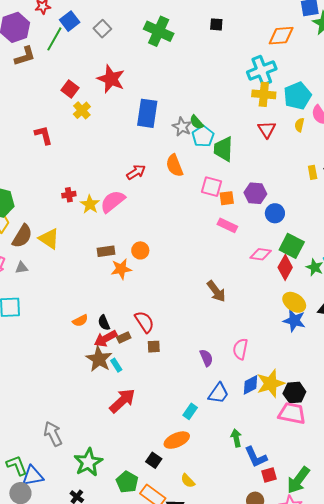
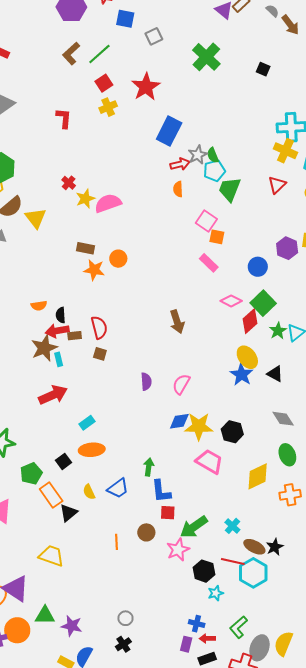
blue square: (70, 21) -> (125, 19), turned 30
green line: (54, 39) -> (99, 54), moved
brown L-shape: (25, 56) -> (71, 54), moved, turned 135
orange semicircle: (174, 166) -> (178, 189), size x0.7
red arrow: (136, 172) -> (180, 164), moved
purple hexagon: (255, 193) -> (287, 248), moved
red cross: (69, 195) -> (69, 183), turned 32
blue trapezoid: (218, 393) -> (118, 488), moved
black hexagon: (294, 393) -> (232, 432), moved
cyan rectangle: (190, 411) -> (87, 423), moved

